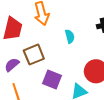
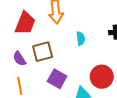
purple semicircle: (12, 65) -> (19, 59), turned -91

